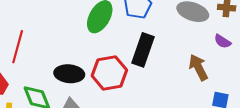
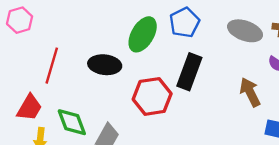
black ellipse: (69, 74) -> (105, 65), moved

